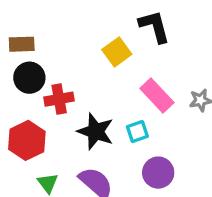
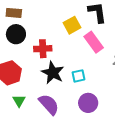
pink rectangle: (157, 95) -> (94, 42), moved
red cross: (59, 99) -> (43, 49), moved

